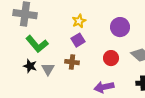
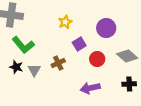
purple square: (78, 40) -> (79, 44), moved
brown cross: (72, 62) -> (58, 63), turned -32

